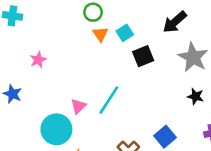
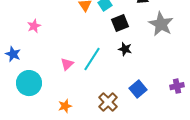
black star: (195, 96) -> (125, 49), moved
cyan circle: (56, 129) -> (29, 83), moved

